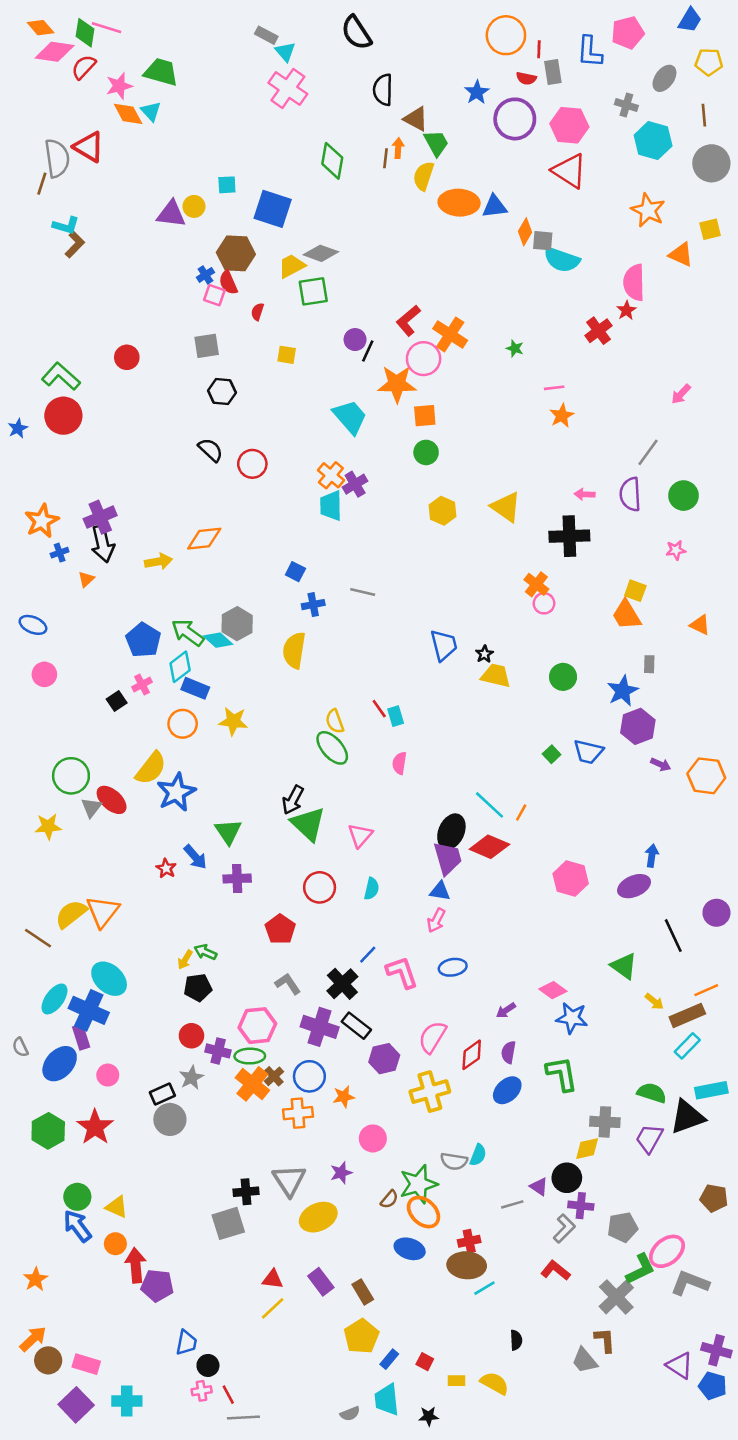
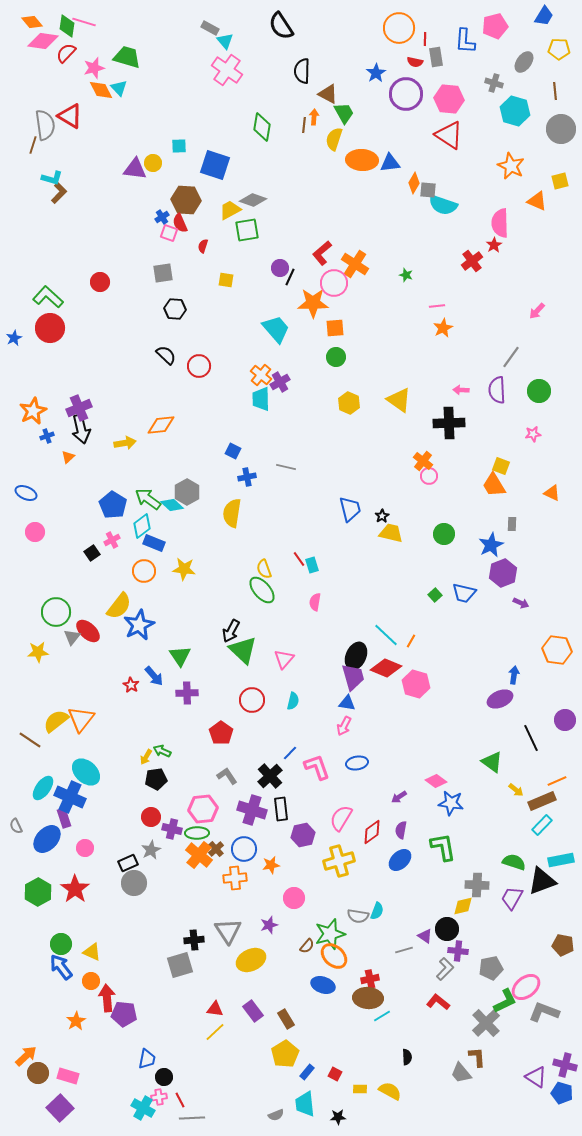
orange hexagon: (706, 776) -> (557, 650), moved
pink hexagon: (571, 879) -> (416, 684), moved
black rectangle: (356, 1026) -> (281, 809), turned 45
orange star: (35, 1279) -> (76, 1021), moved
cyan cross: (127, 1401) -> (143, 1108), moved, turned 30

